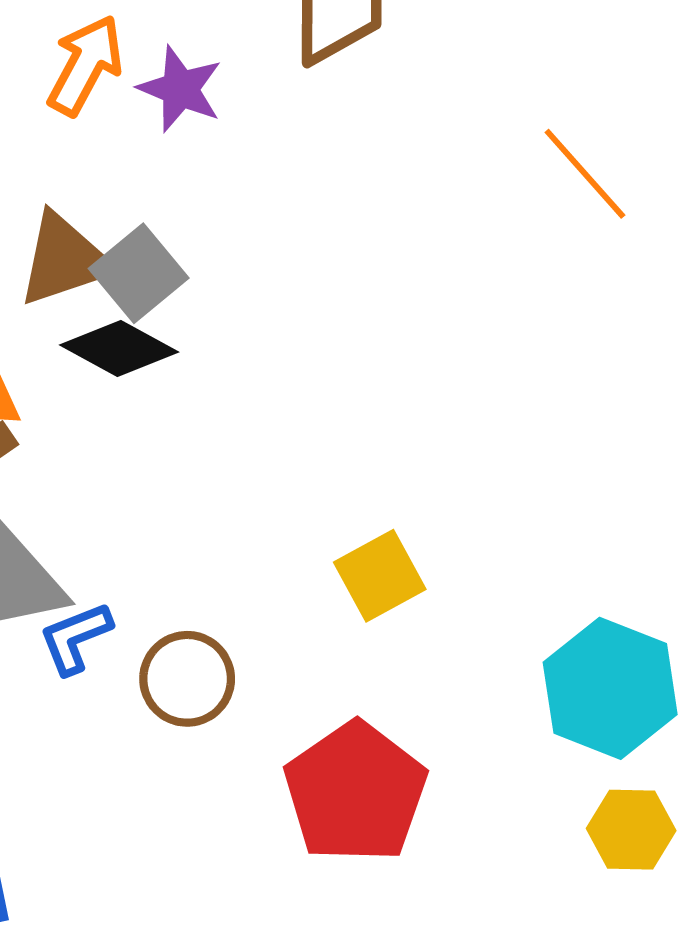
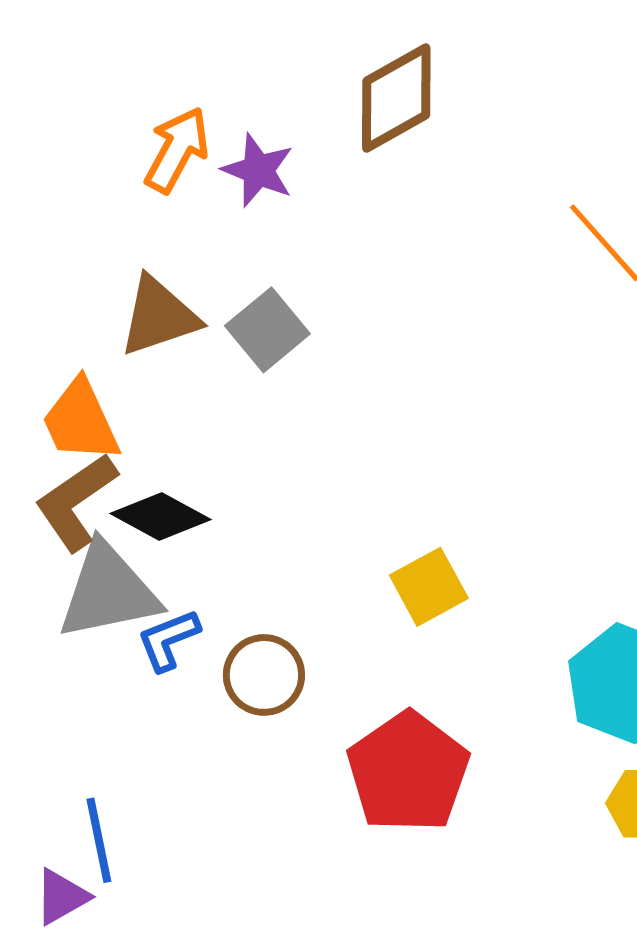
gray square: (139, 273) -> (267, 330), moved
black diamond: (119, 348) -> (161, 517), moved

